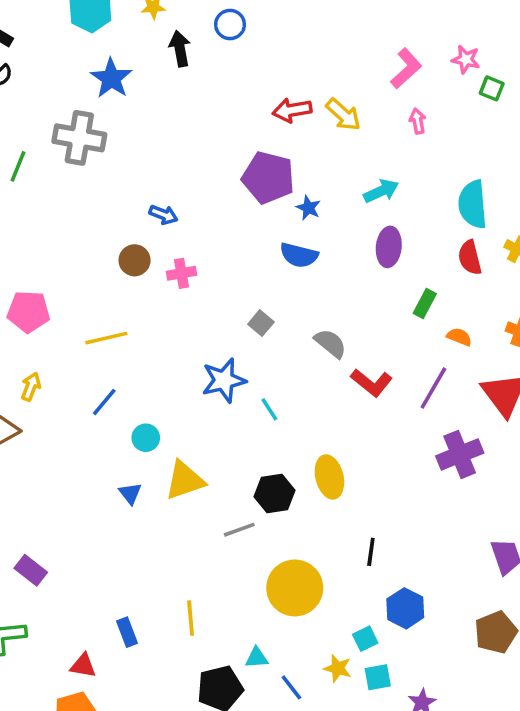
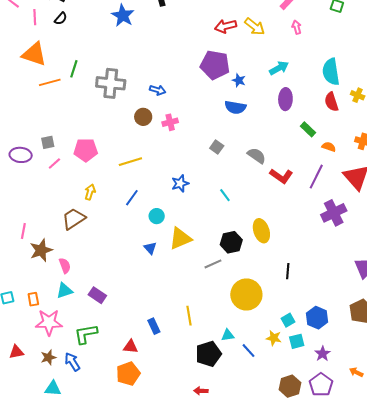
gray cross: (79, 138) -> (111, 83), moved
green rectangle: (425, 304) -> (308, 129), turned -70
blue star: (224, 380) -> (180, 183), moved, size x0.7
blue hexagon: (405, 608) -> (317, 318), moved

